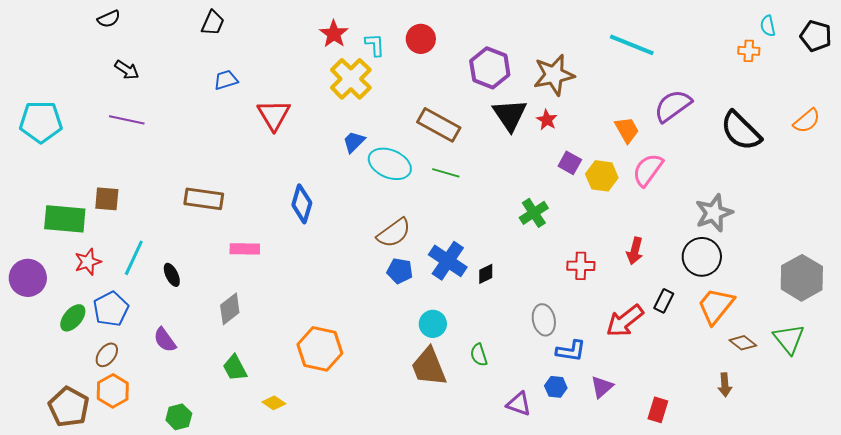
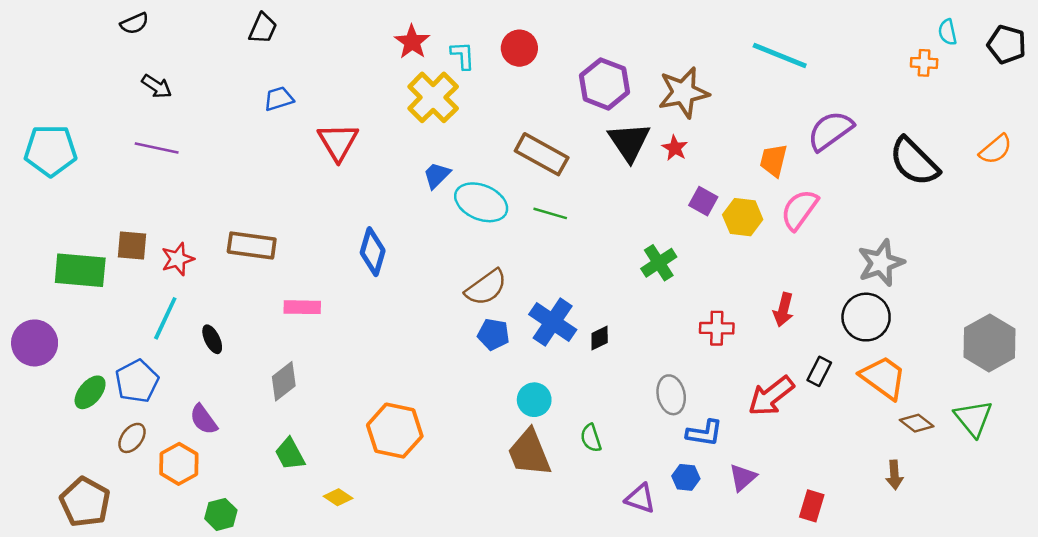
orange trapezoid: (627, 130) -> (774, 160), turned -136
red star: (88, 262) -> (178, 259), moved
orange trapezoid: (716, 306) -> (883, 378), turned 87
orange hexagon: (113, 391) -> (179, 464), moved

